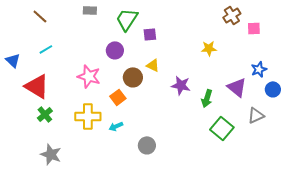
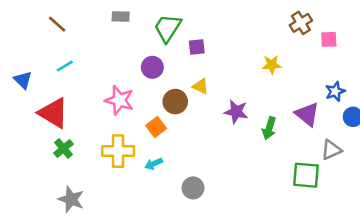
green square: (222, 128) -> (306, 175), moved, turned -35

